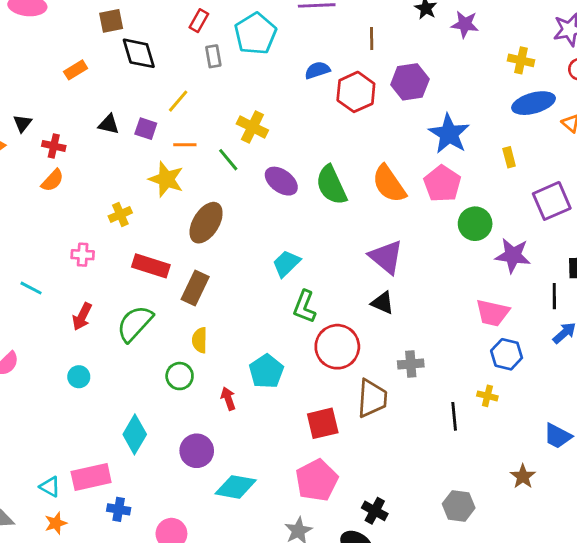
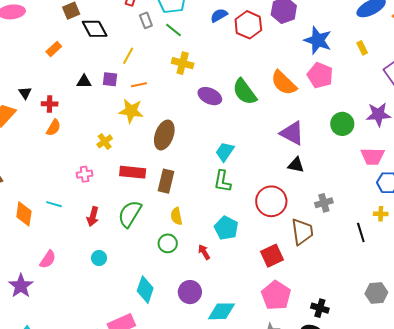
green line: (228, 160) -> (173, 30), moved
green circle: (475, 224) -> (342, 124), moved
green L-shape: (304, 307) -> (222, 181), moved

